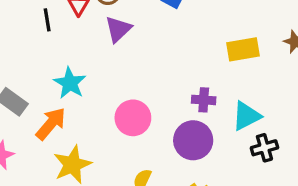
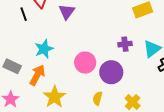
cyan star: (70, 83) -> (44, 49), turned 30
purple circle: (193, 140) -> (111, 72), moved

